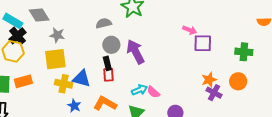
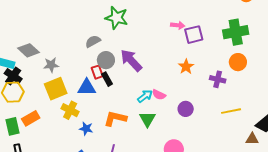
green cross: (244, 52) -> (236, 32), size x1.4
red rectangle: (109, 75) -> (97, 72), moved
blue triangle: (82, 79) -> (87, 87), moved
orange star: (209, 80) -> (186, 67), moved
yellow cross: (64, 84) -> (70, 110), turned 30

